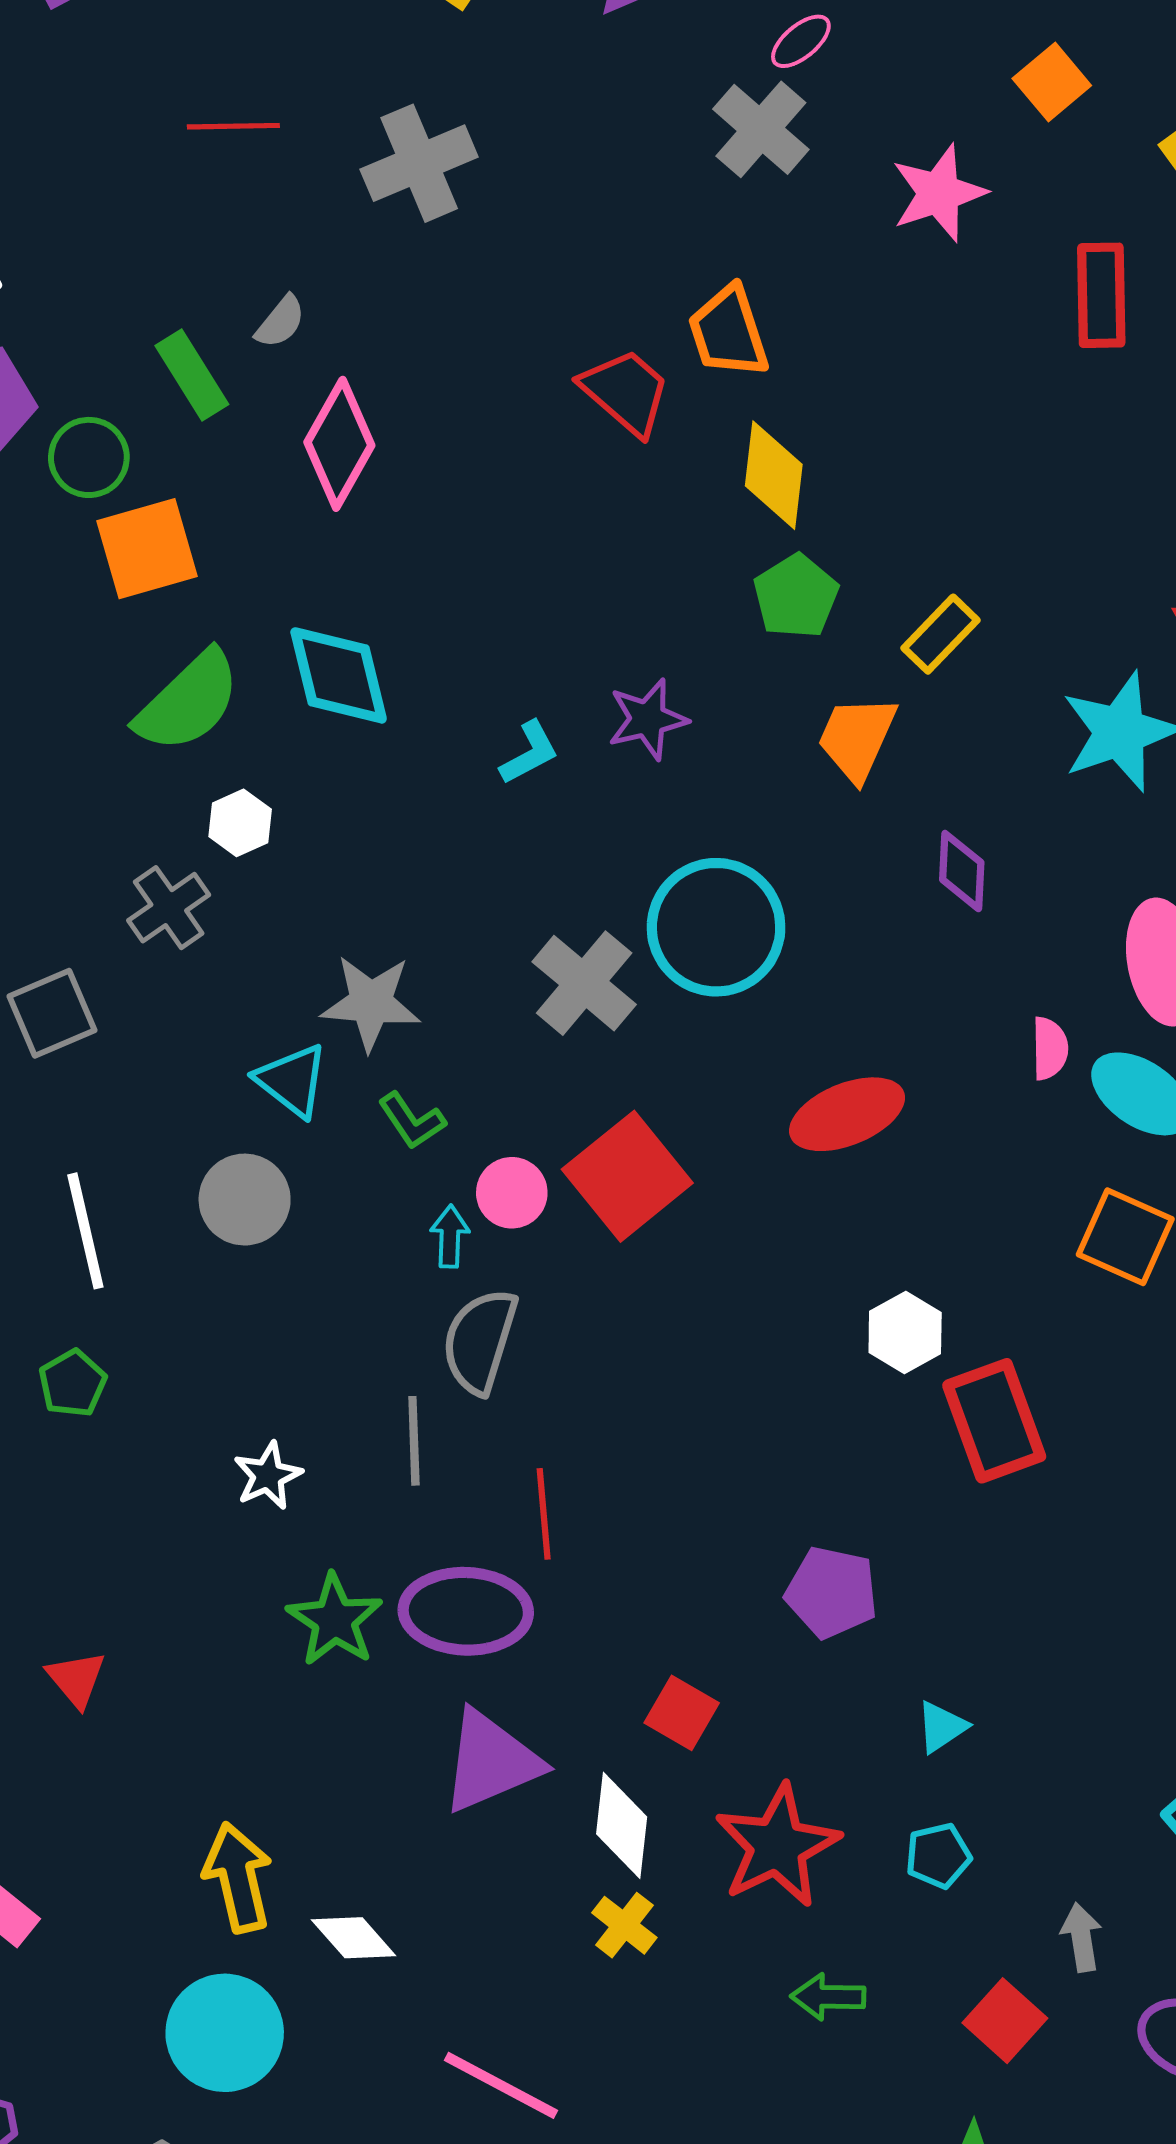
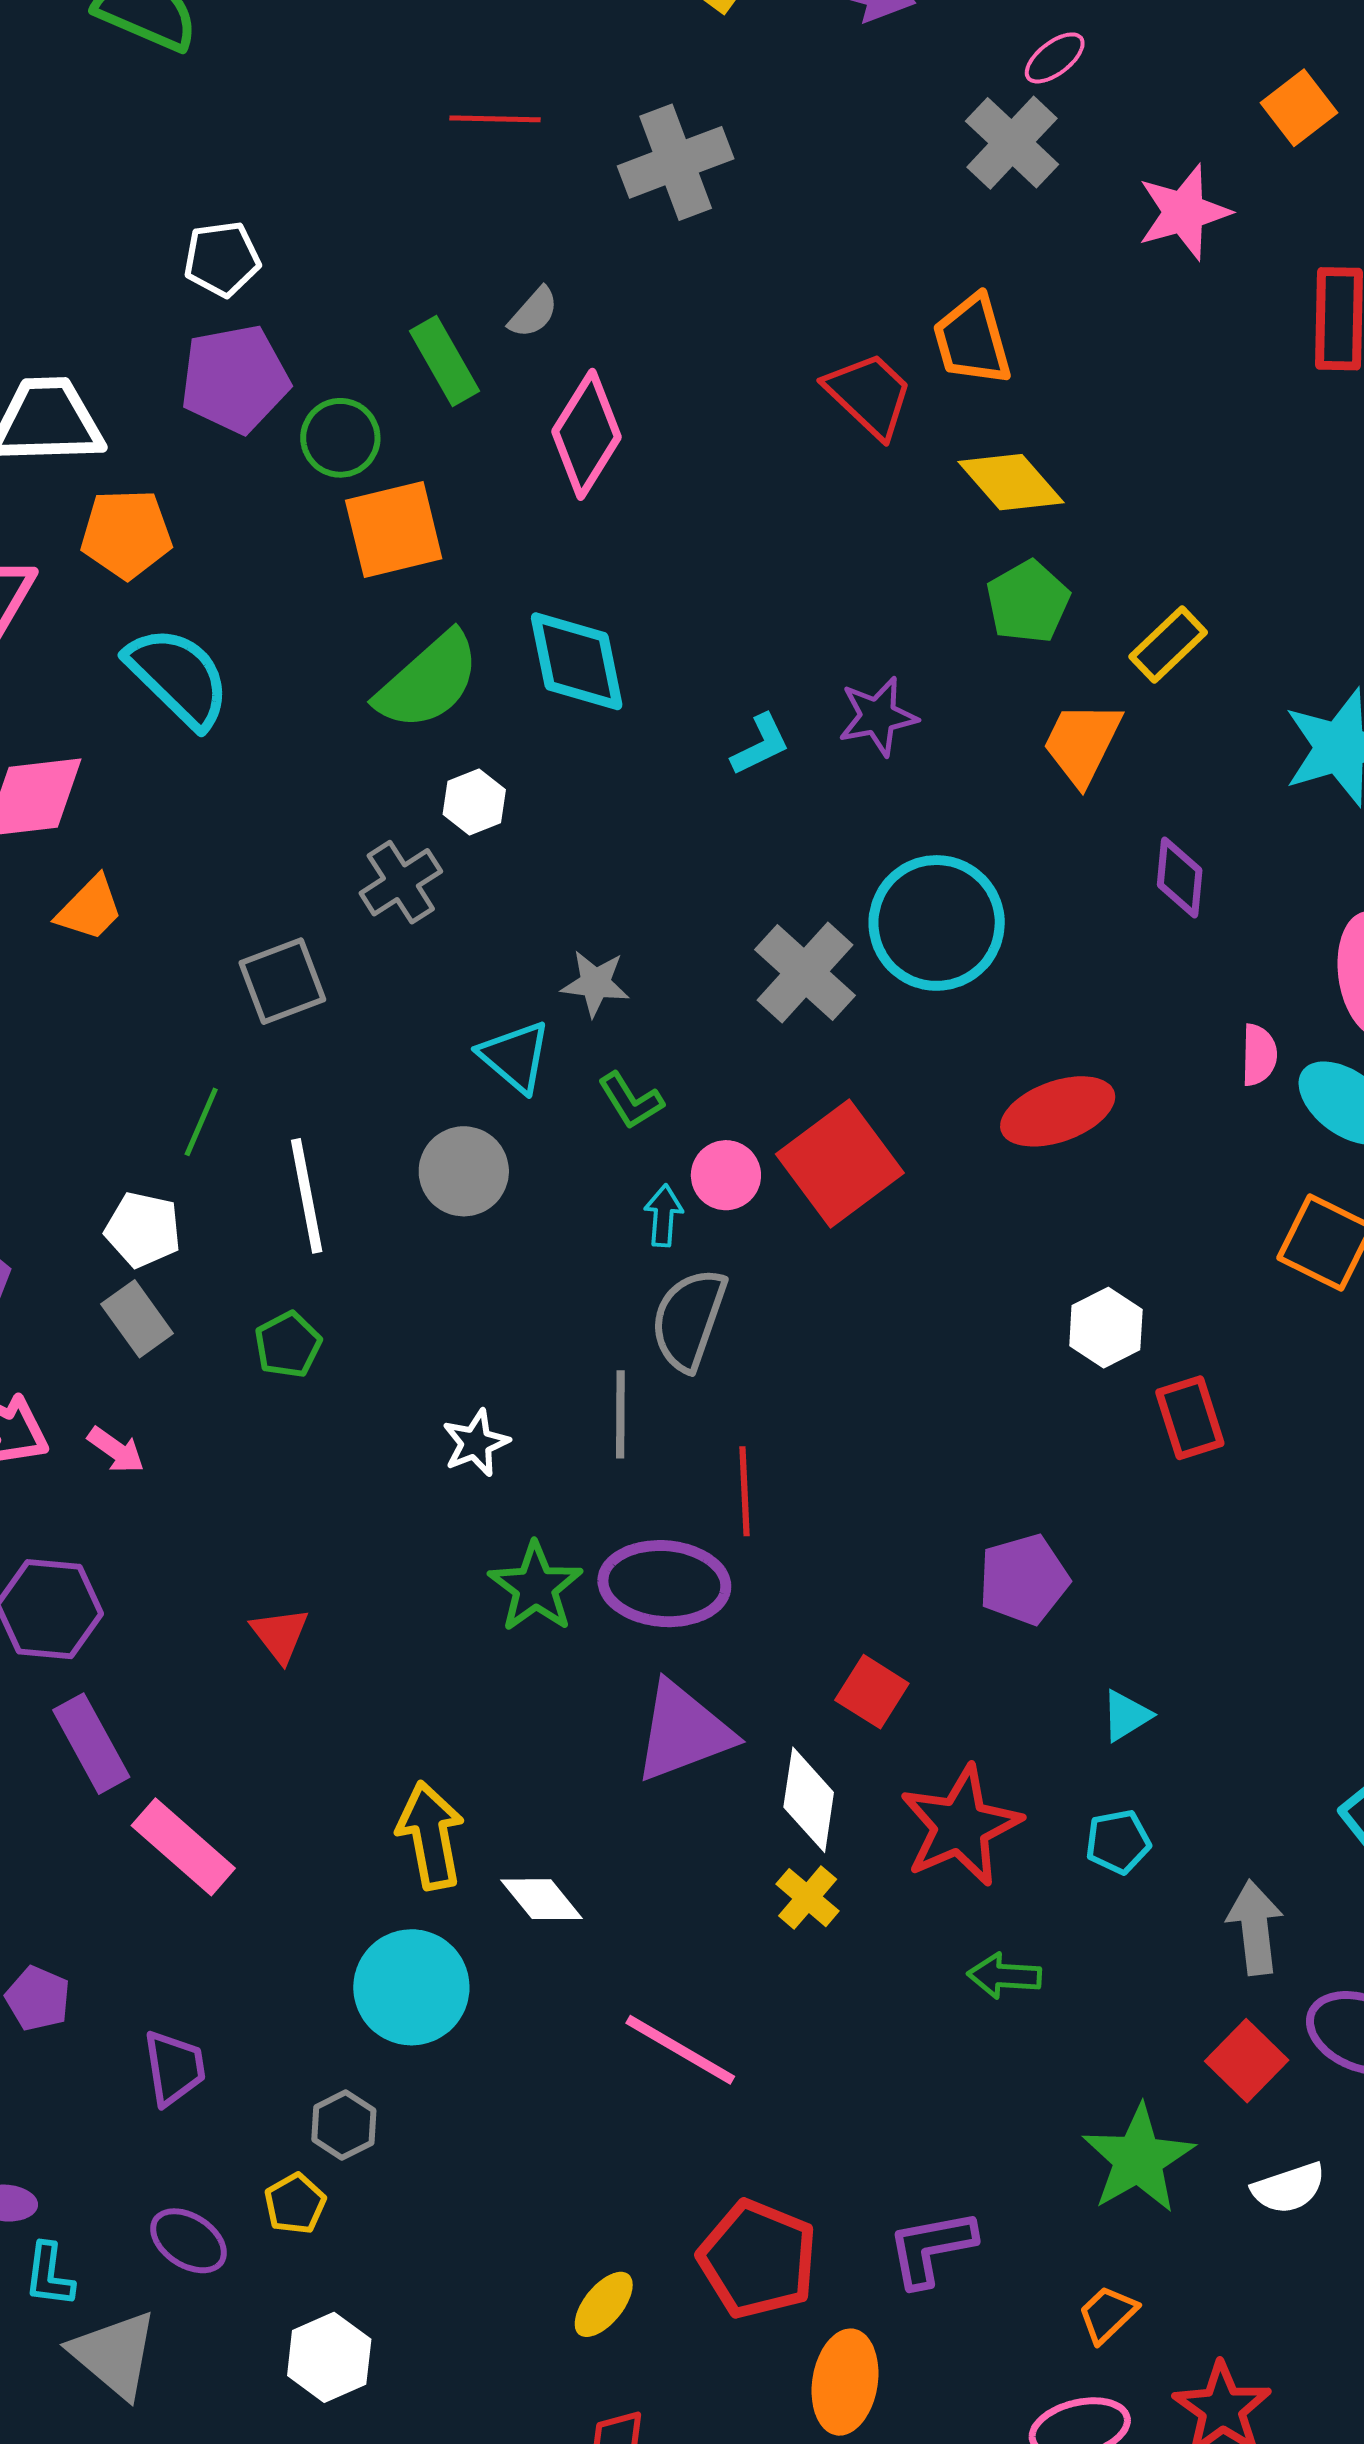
yellow diamond: (774, 475) -> (1011, 482), turned -50
gray star: (371, 1003) -> (595, 983), size x0.7
red rectangle: (994, 1421) -> (1190, 1418), size x0.7
purple pentagon: (832, 1592) -> (1024, 1579), turned -30
gray arrow: (1081, 1937) -> (1255, 1927), size x1.4
red square: (1005, 2021) -> (1247, 2061), moved

